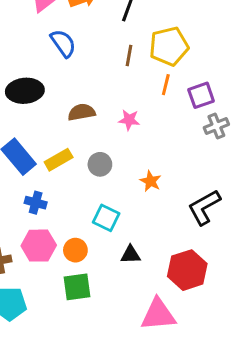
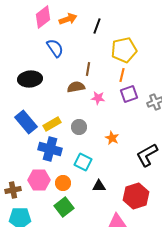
brown line: (129, 56) -> (88, 69), moved
purple square: (201, 95) -> (129, 94), moved
brown semicircle: (82, 112) -> (76, 87), moved
blue cross: (36, 203) -> (50, 149), moved, size x1.6
green square: (77, 287) -> (64, 207), turned -30

